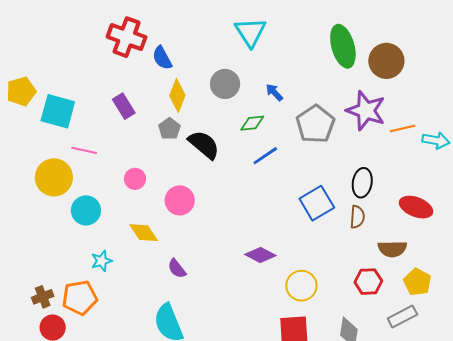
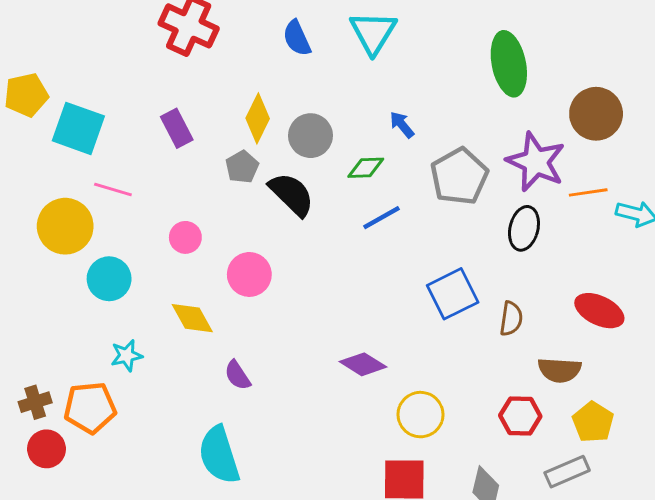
blue semicircle: (162, 58) -> (297, 38), moved
brown circle: (386, 61) -> (596, 114), moved
gray circle: (225, 84) -> (311, 136), moved
black ellipse: (362, 183) -> (524, 228), moved

